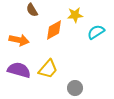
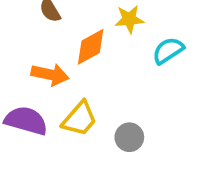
orange arrow: (19, 40) -> (50, 75), moved
gray circle: (75, 88) -> (129, 137), moved

